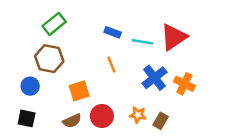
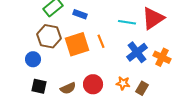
blue rectangle: (113, 32) -> (80, 14), moved
orange square: (79, 91) -> (77, 44), moved, size x1.4
black square: (27, 118) -> (39, 86), moved

